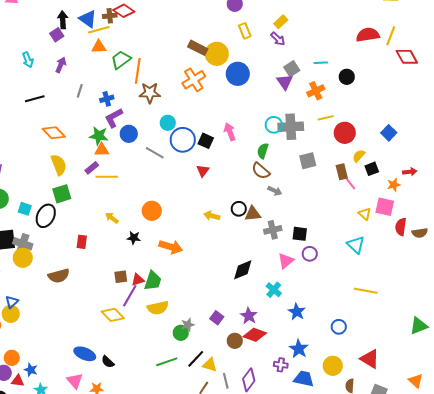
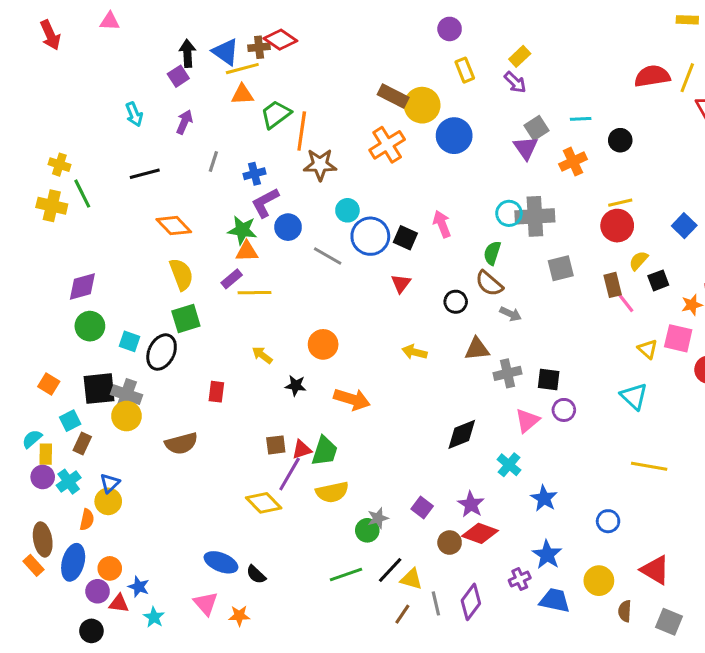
yellow line: (326, 118) -> (620, 203), moved
black circle: (239, 209) -> (456, 302), moved
purple cross: (281, 365) -> (520, 579), turned -32

